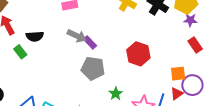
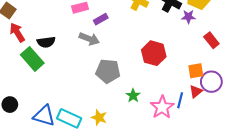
purple star: (190, 20) -> (188, 17), moved
purple rectangle: (90, 42) -> (101, 19), moved, turned -72
green rectangle: (20, 52) -> (32, 59), size x1.6

